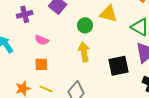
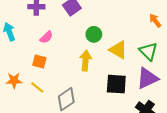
yellow triangle: (108, 14) -> (118, 50), moved
pink semicircle: (42, 40) -> (46, 37), turned -80

